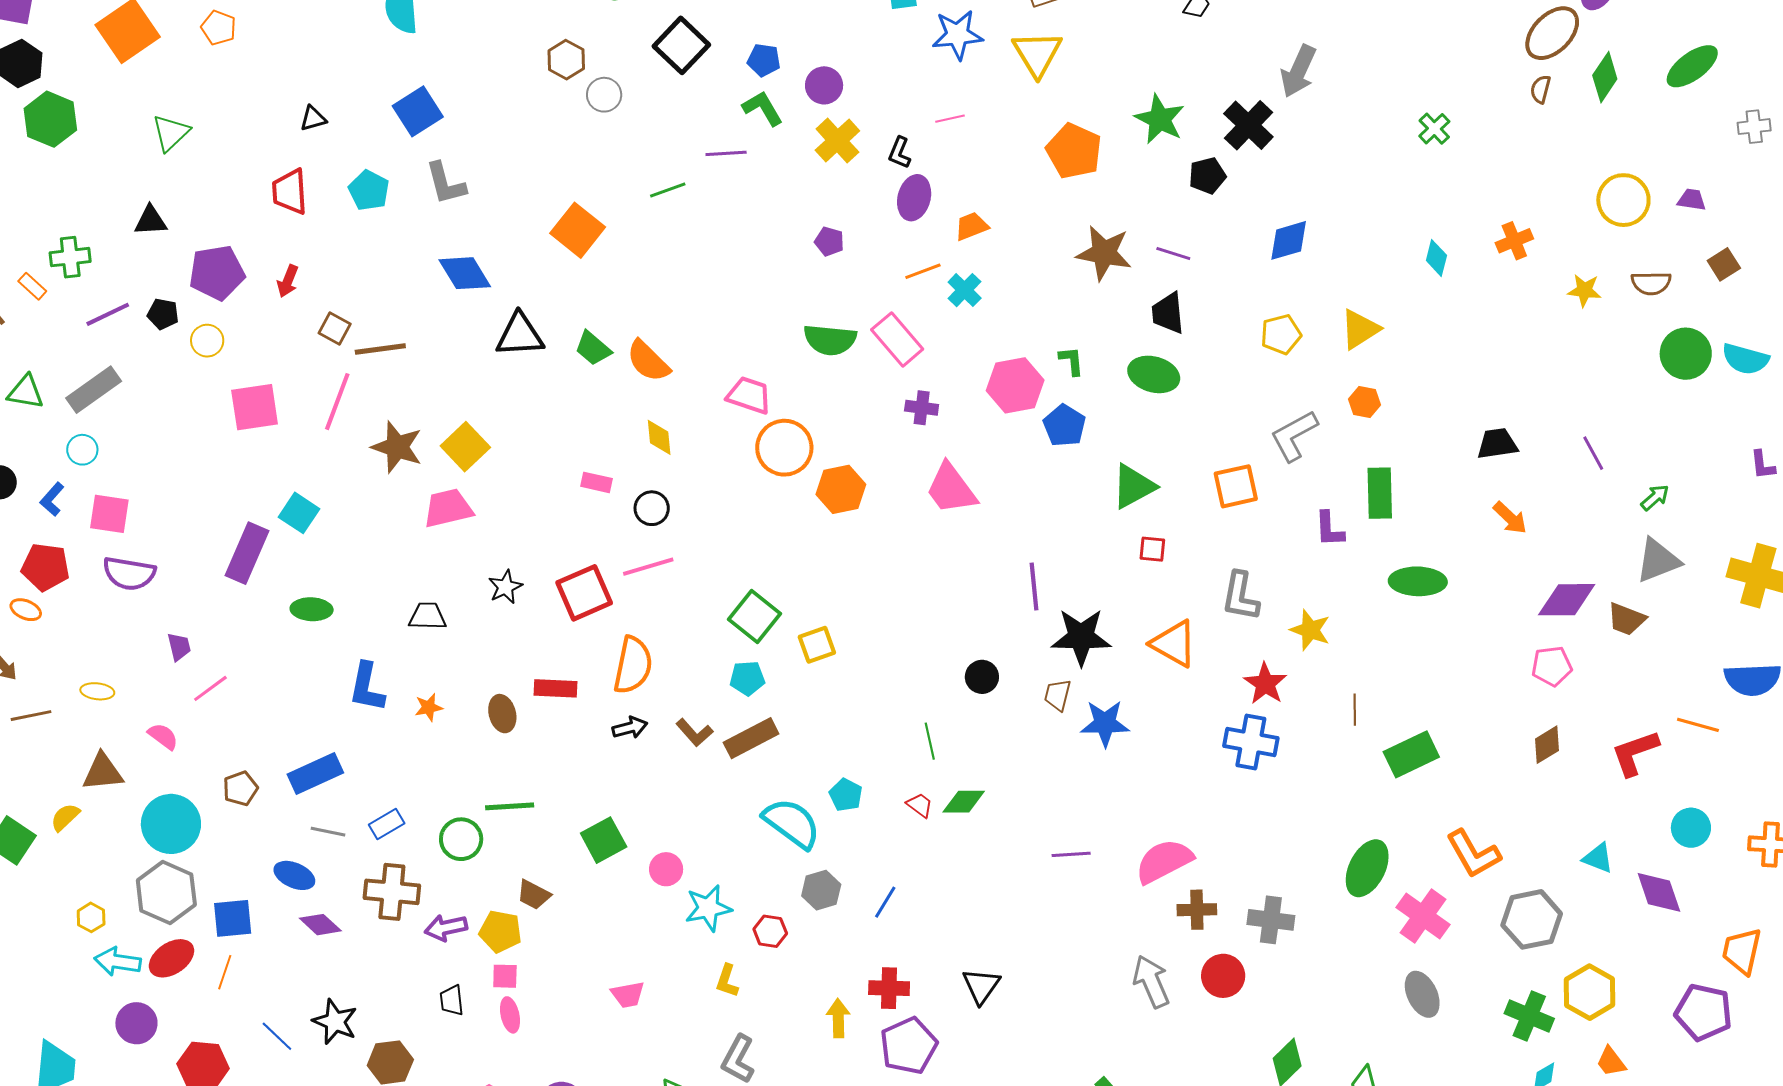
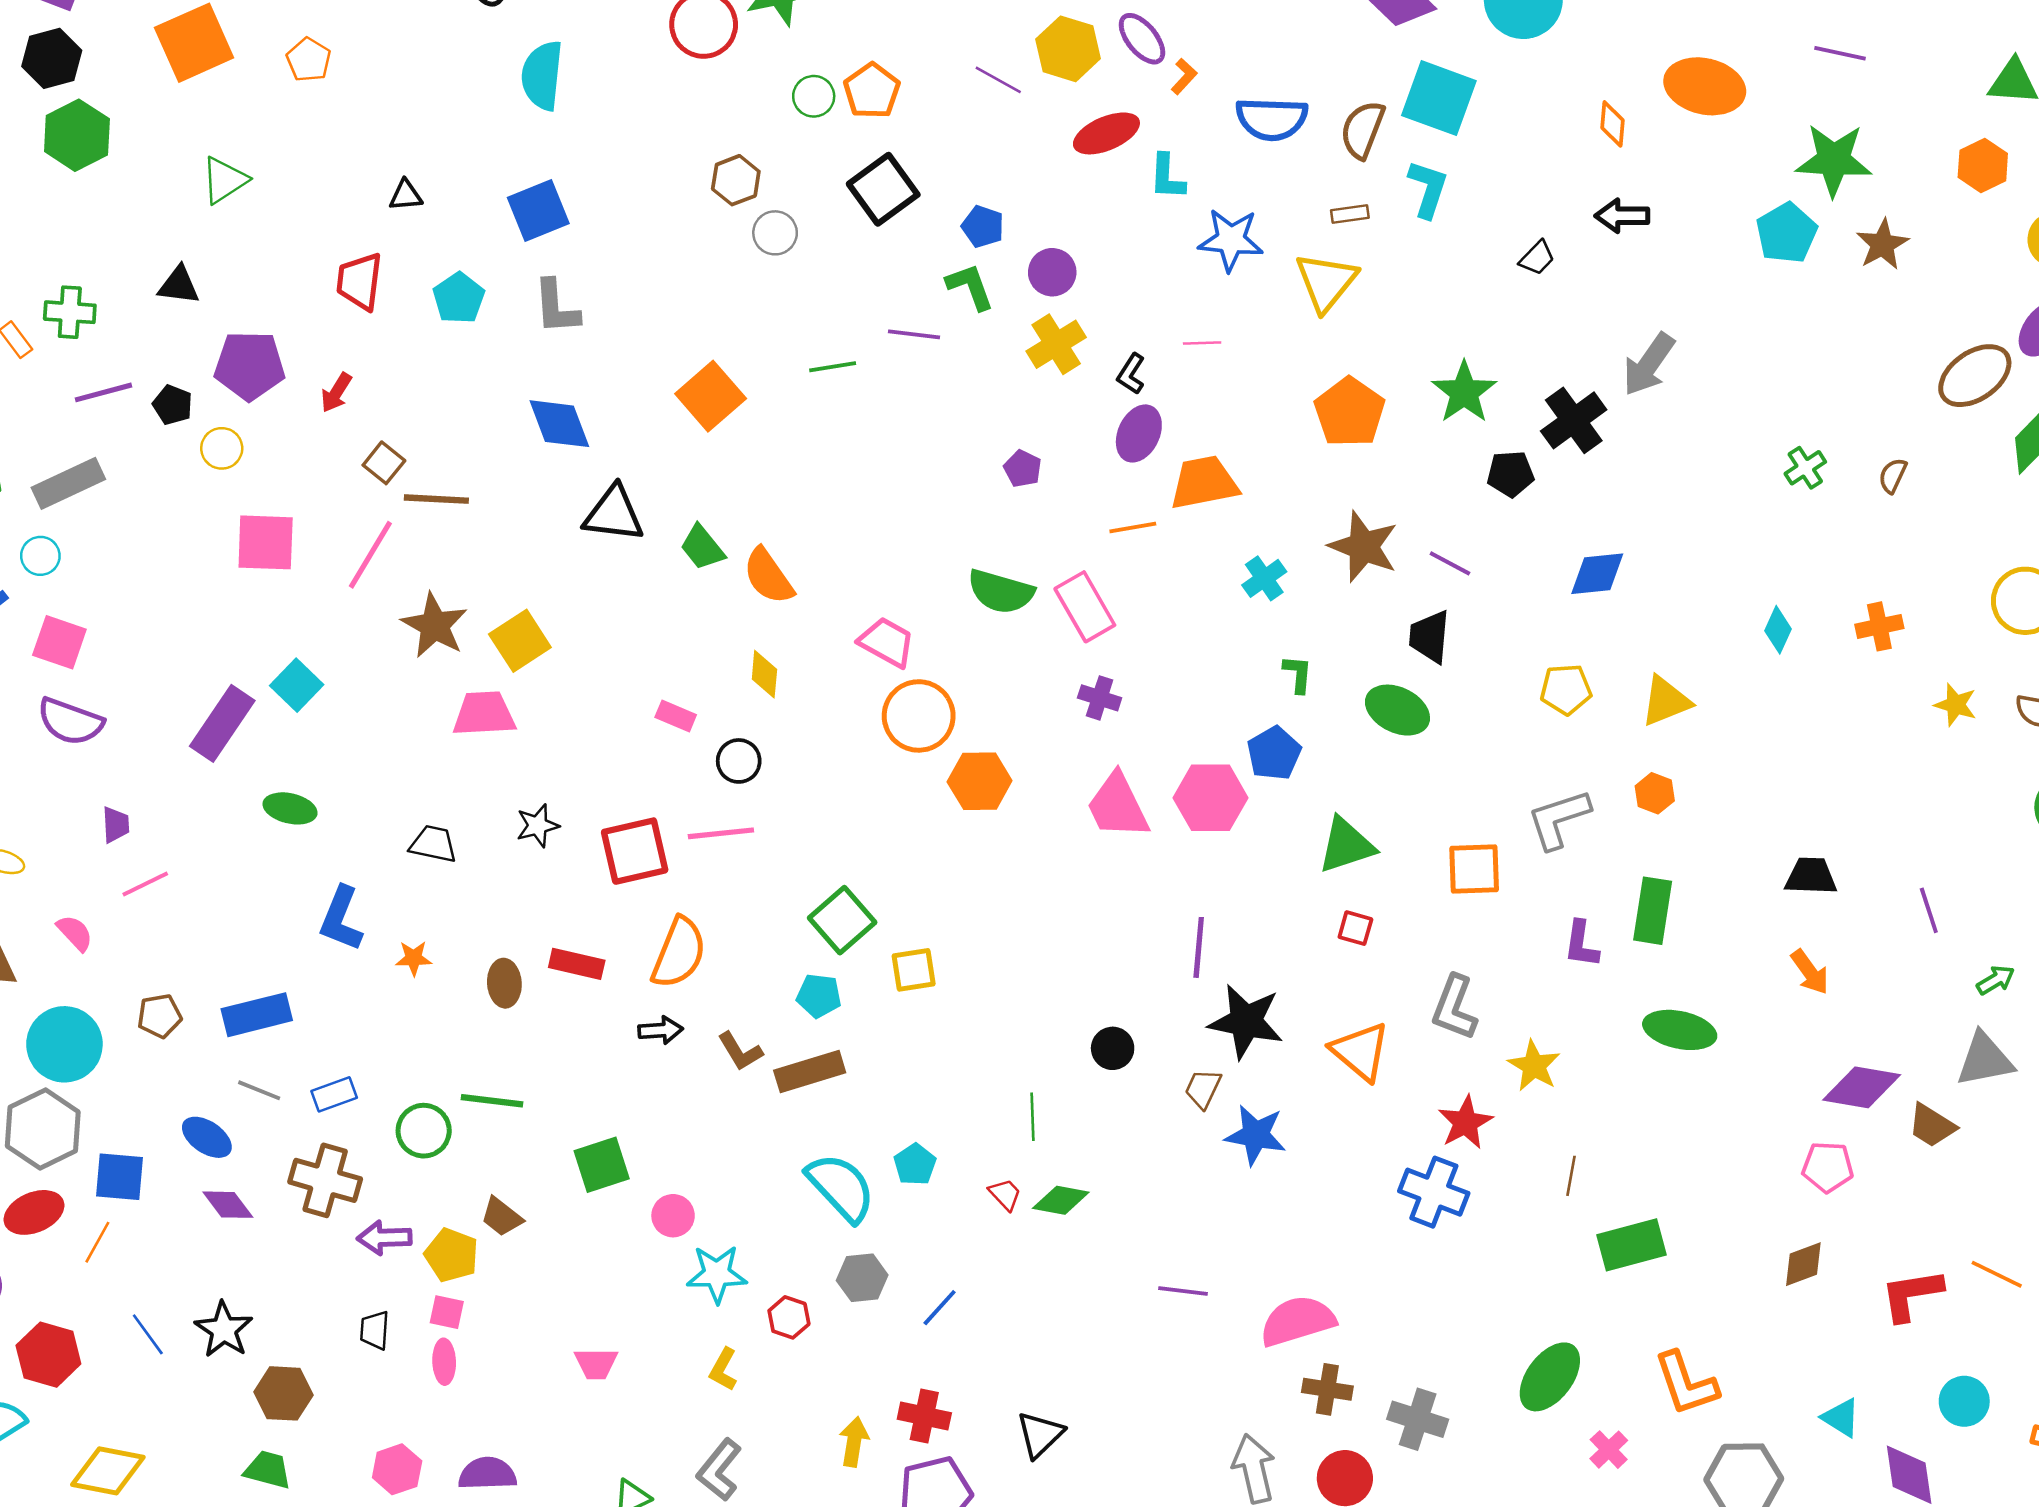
brown semicircle: (1541, 89) -> (1893, 476), moved
orange trapezoid: (972, 226) -> (1204, 483), size x1.6
cyan cross: (965, 290) -> (1264, 578), moved
pink hexagon: (1015, 385) -> (1211, 798), moved
pink cross: (1423, 916) -> (1609, 1450), size x0.6

